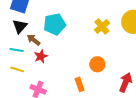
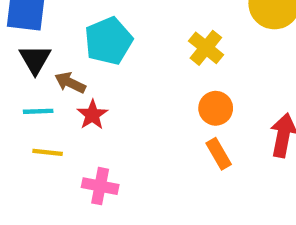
yellow cross: (102, 26) -> (206, 48), moved
orange rectangle: (80, 84) -> (219, 154), moved

